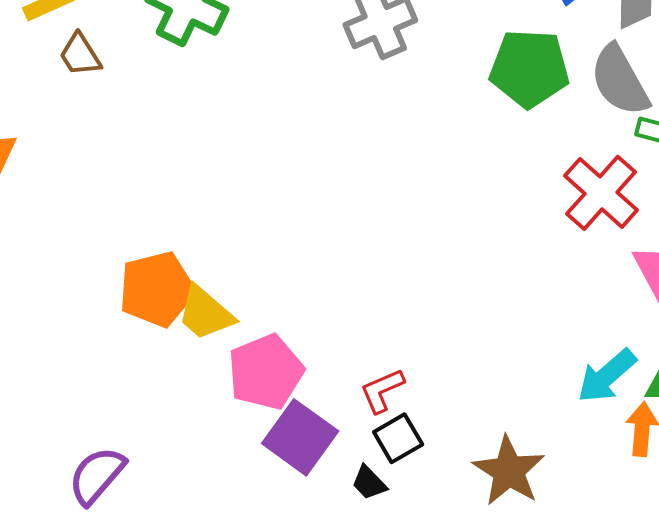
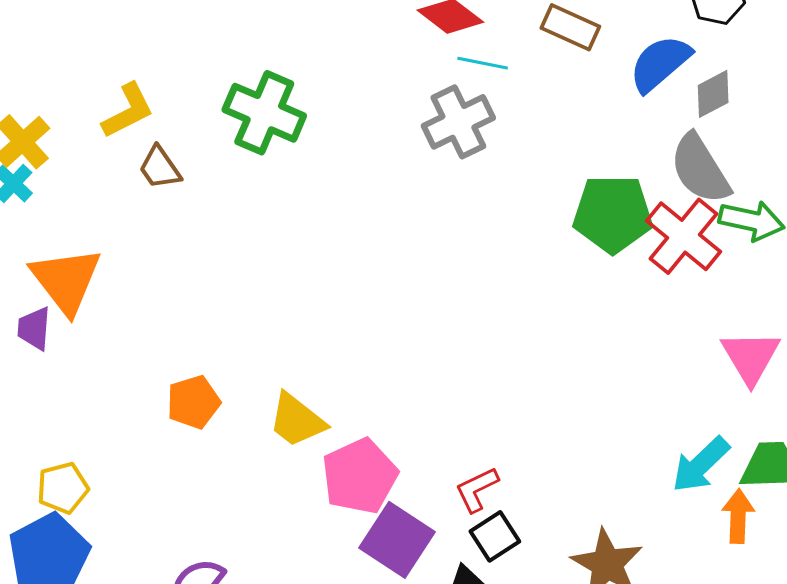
green pentagon: (529, 68) -> (613, 214), moved
red cross: (601, 193) -> (683, 236), moved
orange pentagon: (157, 289) -> (193, 402), moved, size x0.7

